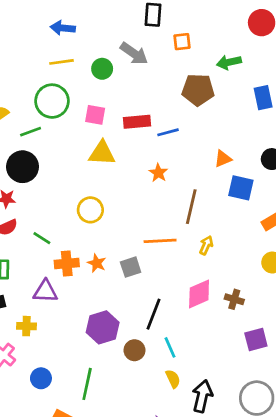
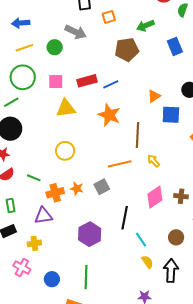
orange star: (158, 173) -> (109, 115), size x1.6
yellow arrow: (206, 245) -> (154, 161), turned -56
brown circle: (134, 350) -> (176, 237), moved

